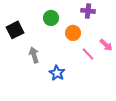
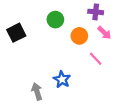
pink arrow: (106, 45) -> (104, 33), moved
gray arrow: (34, 55) -> (37, 91), moved

